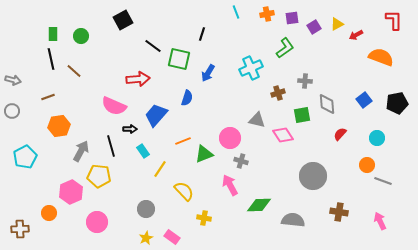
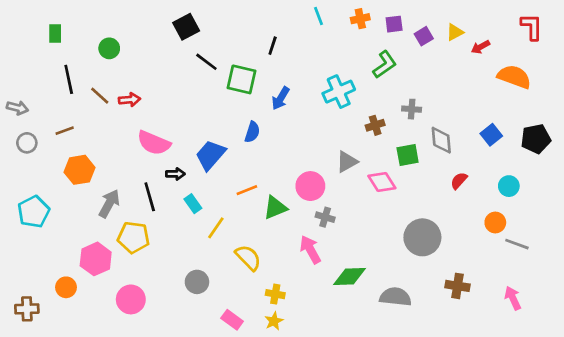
black square: (123, 20) -> (186, 27), moved
green rectangle: (53, 34) -> (55, 34), moved
red arrow: (138, 79) -> (129, 100), moved, size x0.7
gray circle: (12, 111) -> (27, 143), moved
gray triangle: (257, 120) -> (347, 162), turned -42
yellow star: (146, 238) -> (274, 321), moved

